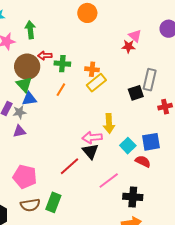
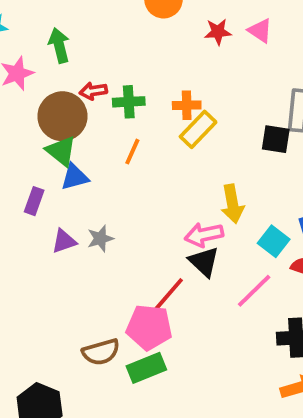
red star: (128, 46) -> (218, 32), moved
black square: (136, 93) -> (276, 139), turned 35
gray star: (19, 112) -> (100, 239), moved
pink pentagon: (25, 177) -> (149, 327), moved
pink line: (109, 180) -> (254, 291), moved
green rectangle: (53, 202) -> (146, 368), turned 54
brown semicircle: (30, 205) -> (101, 352), moved

